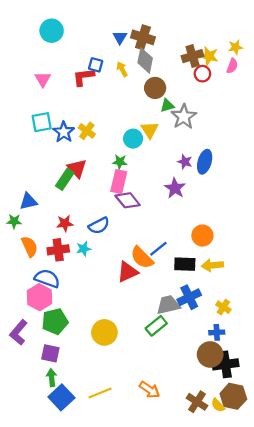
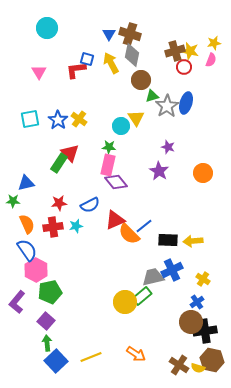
yellow arrow: (122, 69) -> (111, 63), size x1.5
cyan square: (42, 122) -> (30, 119), moved
blue ellipse: (205, 162) -> (186, 103), moved
orange circle: (202, 236) -> (203, 173), moved
red triangle: (128, 272) -> (115, 220), moved
blue semicircle: (47, 278) -> (27, 250), moved, turned 35
yellow circle: (104, 332) -> (125, 302), moved
blue cross: (217, 332) -> (197, 302), turned -32
purple square: (50, 353) -> (46, 321), turned 30
yellow semicircle: (218, 405) -> (198, 368), turned -32

